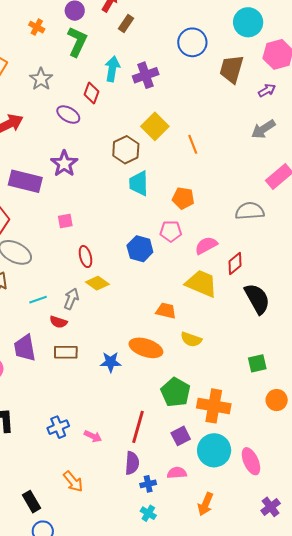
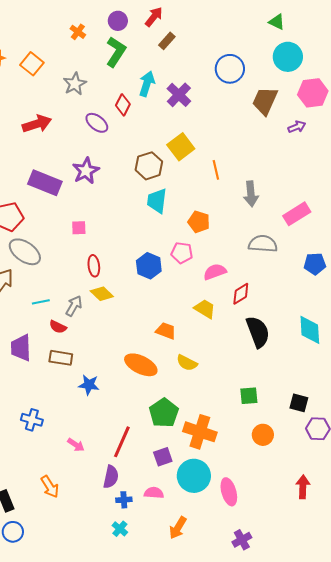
purple cross: (146, 75) -> (179, 95), turned -35
gray arrow: (263, 129) -> (251, 194), moved, turned -70
yellow trapezoid: (201, 283) -> (205, 309), size x0.7
blue star: (111, 362) -> (89, 385), moved
blue cross: (58, 427) -> (32, 420), moved, turned 30

